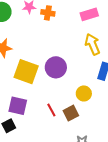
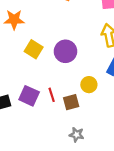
yellow square: (26, 72) -> (34, 49), size x0.7
purple square: (18, 106) -> (29, 96), moved

